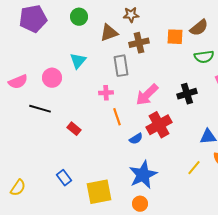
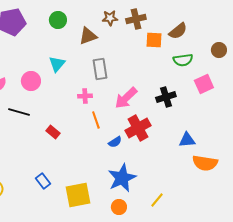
brown cross: (139, 43) -> (136, 19), moved
yellow line: (194, 168) -> (157, 200), moved

